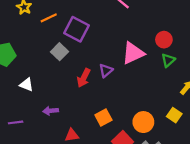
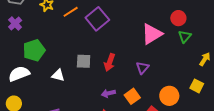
purple square: (76, 29) -> (97, 19), turned 30
gray square: (59, 52) -> (84, 61), moved, turned -35
purple triangle: (106, 71) -> (142, 68), moved
purple arrow: (51, 111) -> (108, 93), moved

